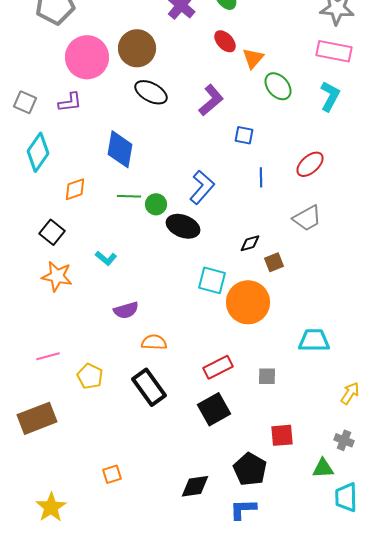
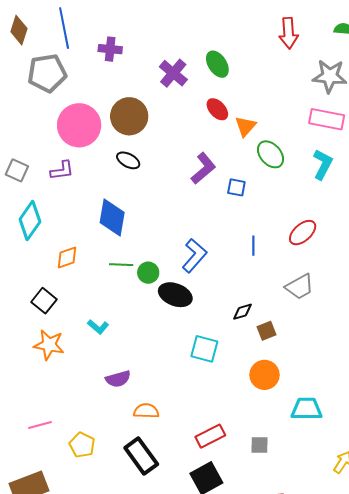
black ellipse: (151, 92) -> (128, 160), moved, size x0.7
blue square: (244, 135) -> (236, 187), moved
orange circle: (248, 302) -> (264, 375), moved, size x0.7

